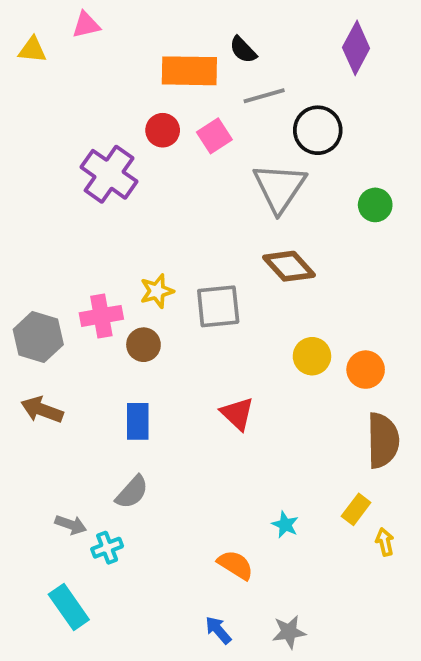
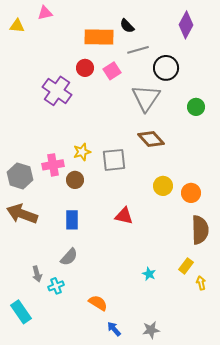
brown arrow: (42, 410) -> (22, 214), size x1.4
red triangle: (237, 414) -> (124, 216), turned -30
gray arrow: (71, 525) -> (37, 274), turned 56
orange semicircle: (235, 565) -> (98, 303), moved
cyan rectangle: (69, 607) -> (21, 312), moved

